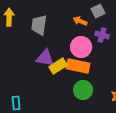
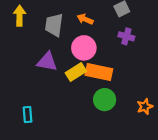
orange arrow: (80, 21) -> (85, 19), moved
pink circle: (81, 47) -> (84, 48), moved
purple triangle: (45, 58) -> (47, 62), moved

